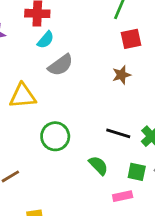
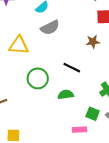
black line: (118, 133) -> (72, 68), moved
green semicircle: (98, 165) -> (66, 95), moved, turned -63

